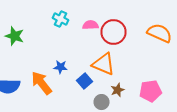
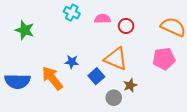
red circle: (114, 32) -> (126, 26), size x0.6
pink pentagon: (150, 91) -> (164, 59), moved

